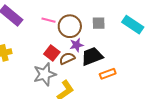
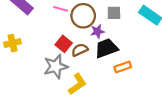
purple star: (77, 45) -> (97, 31), moved

